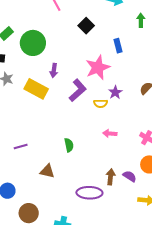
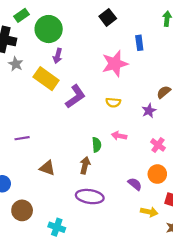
purple arrow: (54, 70) -> (58, 56), moved
purple L-shape: (78, 90) -> (75, 97), moved
purple star: (115, 92) -> (149, 111), moved
green semicircle: (69, 145) -> (97, 145), moved
brown arrow: (111, 177) -> (85, 165), moved

